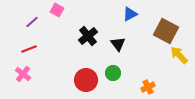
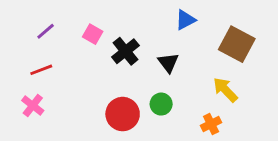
pink square: (57, 10) -> (93, 34), moved
yellow arrow: (179, 55) -> (225, 90), moved

